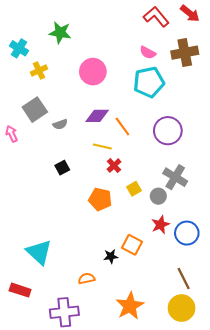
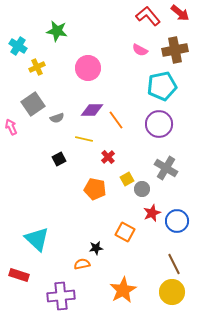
cyan pentagon: (149, 82) -> (162, 86), moved
yellow line: (102, 147) -> (84, 139), moved
gray circle: (158, 196) -> (142, 189), moved
black star: (111, 256) -> (96, 248), moved

